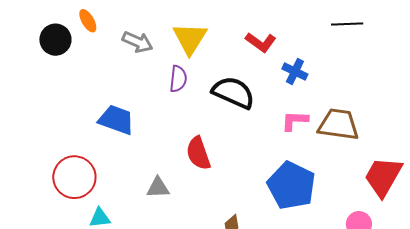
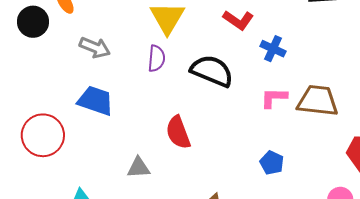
gray arrow: (138, 42) -> (95, 48), moved
red circle: (74, 177) -> (43, 135), moved
blue pentagon: (291, 186) -> (272, 163), size x0.5

